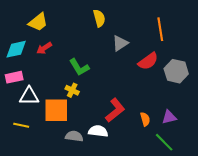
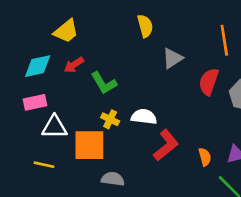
red semicircle: (148, 61) -> (209, 82), turned 145
green L-shape: (79, 67) -> (104, 83), moved
white semicircle: (98, 131) -> (144, 117), moved

